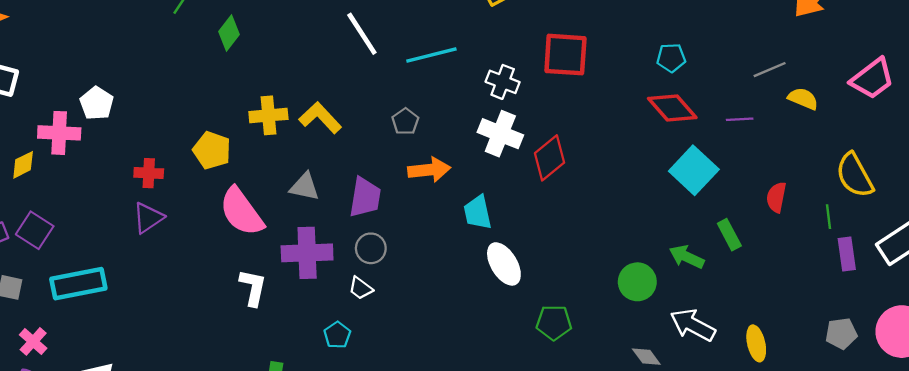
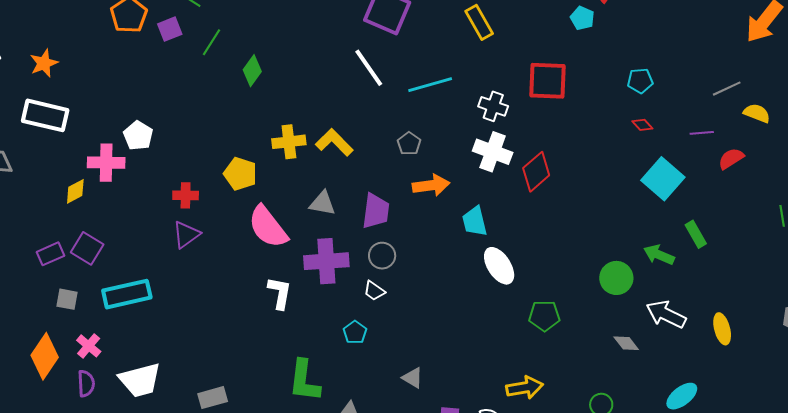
red diamond: (672, 108) -> (642, 125), size x0.5
red semicircle: (776, 197) -> (731, 159), moved, turned 48

